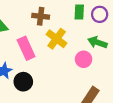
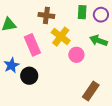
pink circle: (84, 59) -> (76, 55), moved

